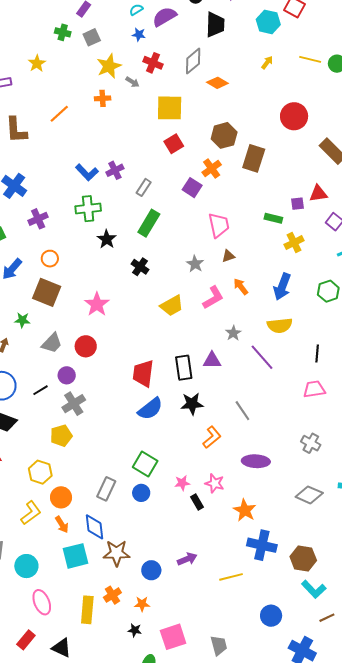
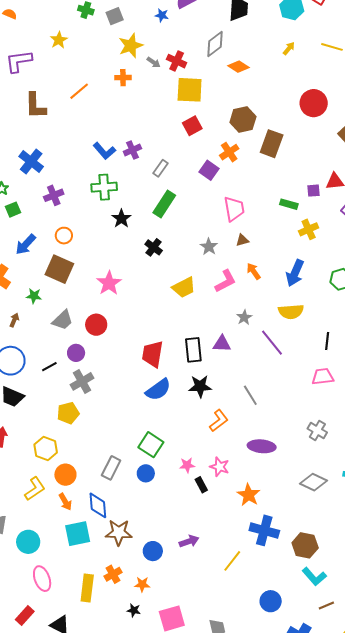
red cross: (153, 63) -> (177, 61), moved
yellow line: (231, 577) -> (232, 561), turned -40

